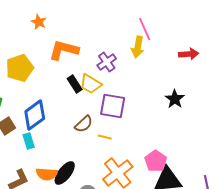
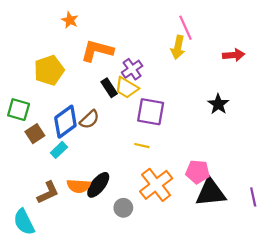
purple cross: (107, 62) -> (132, 69), moved
brown semicircle: (84, 124) -> (89, 119), moved
cyan rectangle: (29, 141) -> (59, 150), turned 63
pink pentagon: (156, 161) -> (198, 172), turned -30

